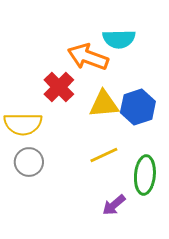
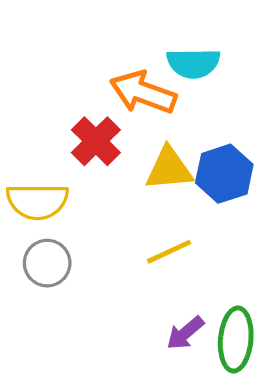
green ellipse: (145, 175) -> (236, 339), moved

